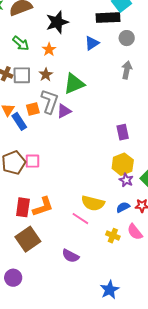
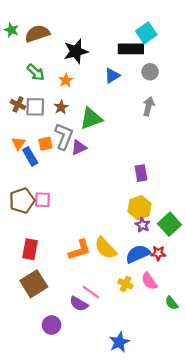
yellow semicircle: (93, 203) -> (105, 248), turned 30
orange L-shape: (43, 207) -> (80, 250), moved
blue semicircle: (123, 207) -> (138, 254), size x1.6
pink line: (80, 219) -> (91, 292), moved
purple circle: (13, 278) -> (52, 325), moved

